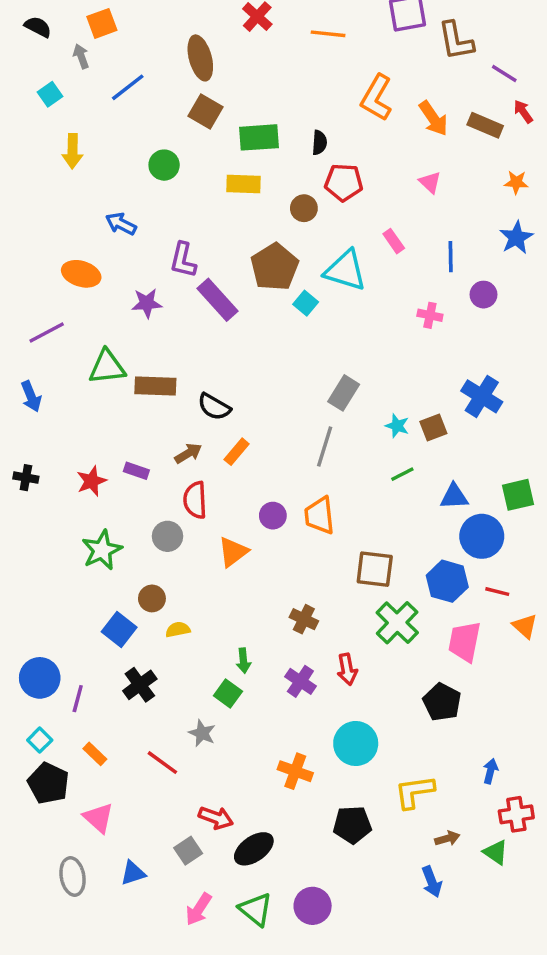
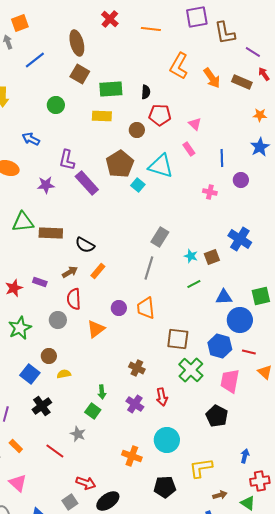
pink triangle: (430, 182) -> (195, 124), moved

